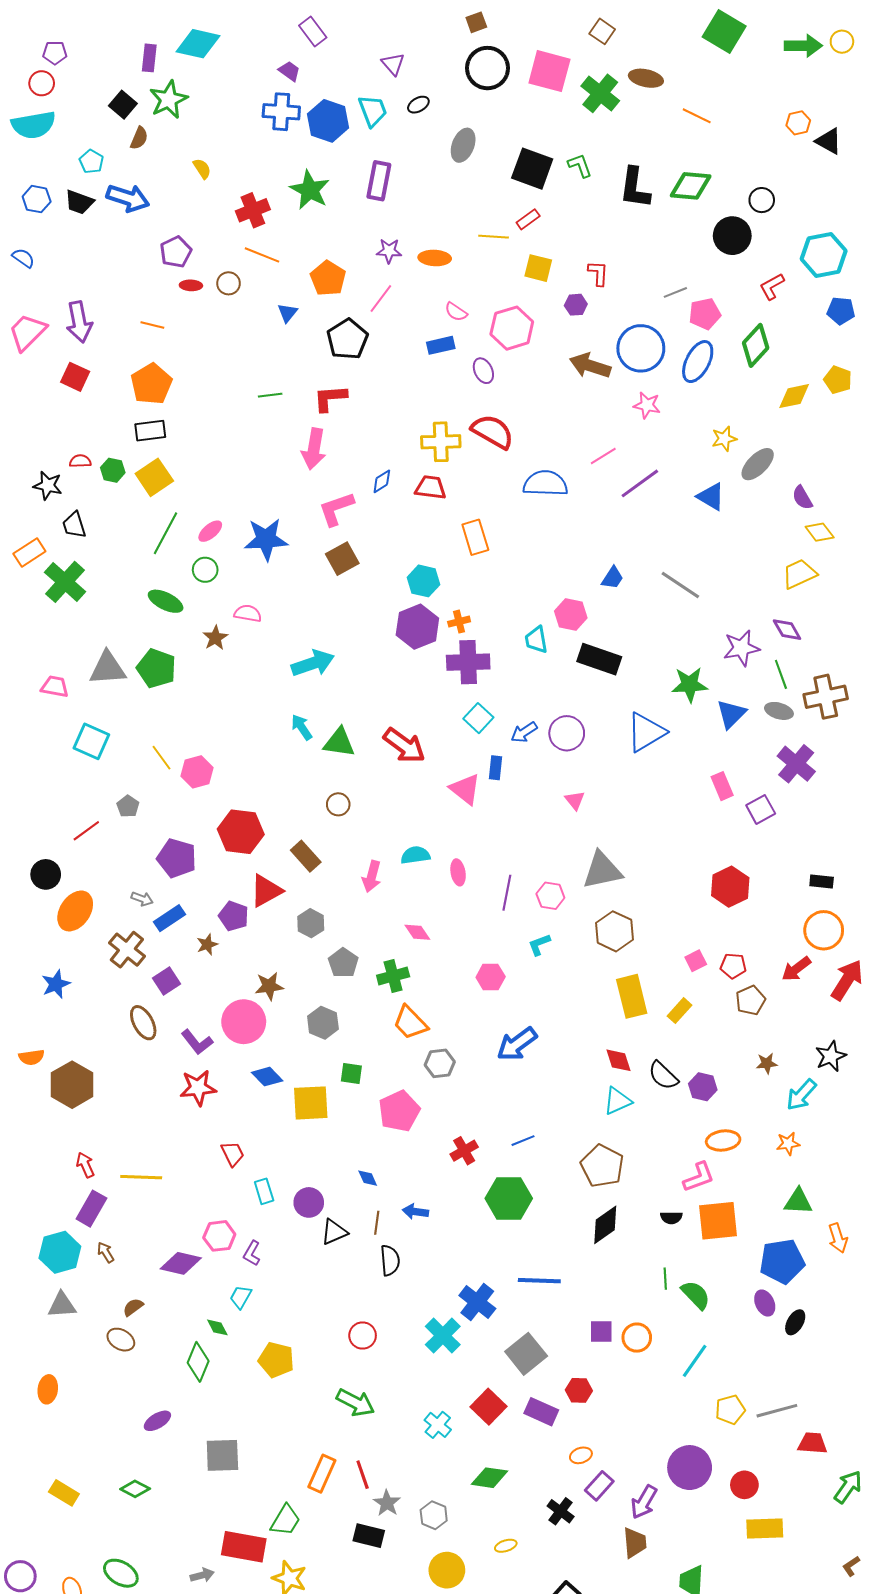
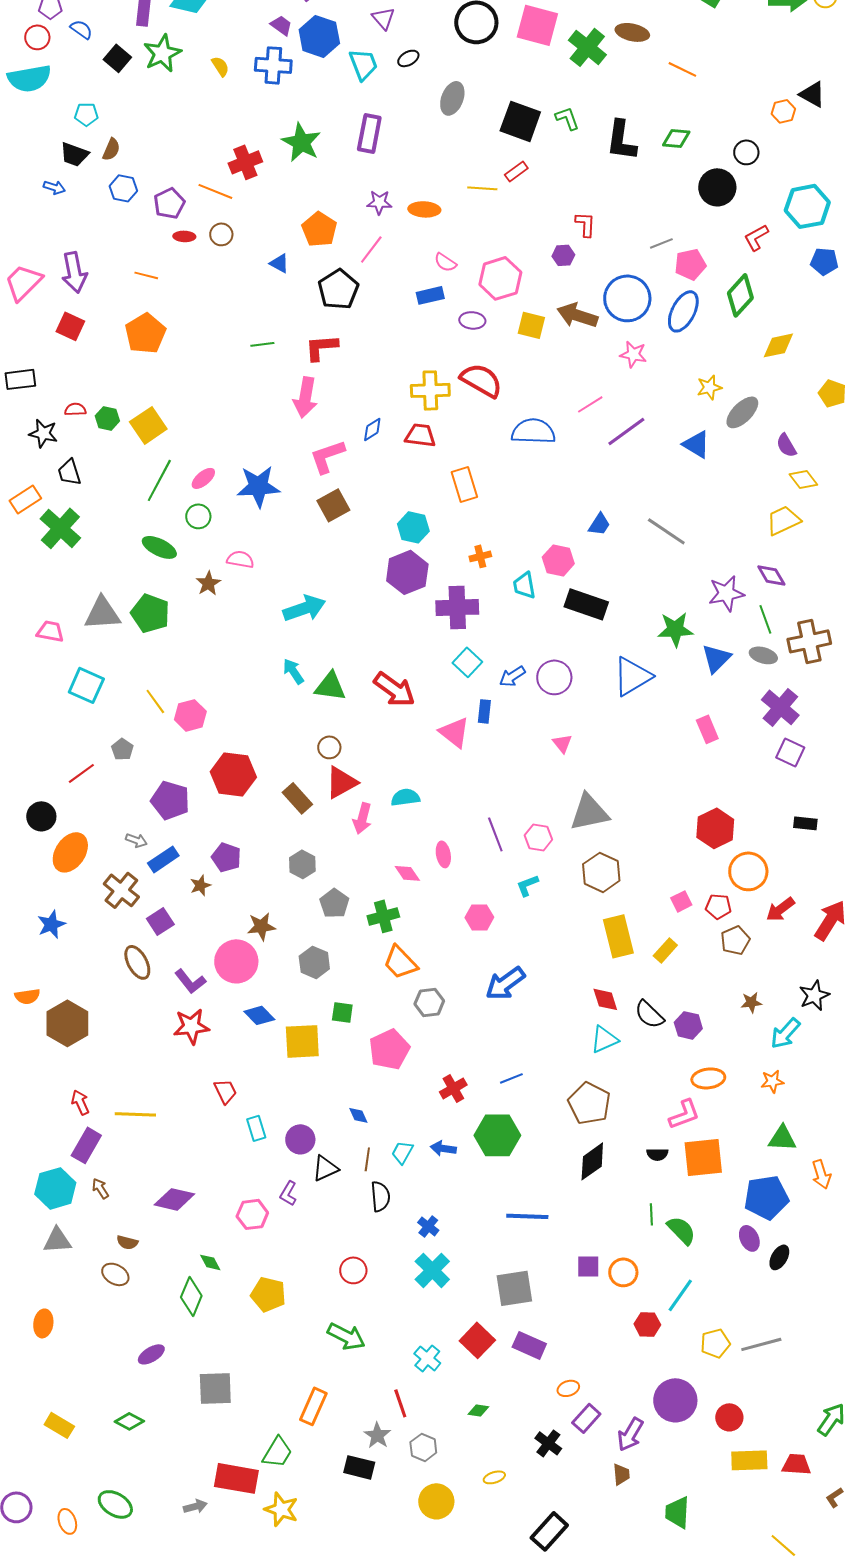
blue hexagon: (328, 121) -> (319, 36), moved
orange hexagon: (798, 123) -> (783, 111), moved
brown semicircle: (139, 138) -> (111, 149), moved
cyan pentagon: (91, 161) -> (86, 114), turned -30
yellow semicircle: (202, 169) -> (220, 66), moved
green diamond: (691, 186) -> (676, 138), size x0.7
blue arrow: (128, 198) -> (54, 187), moved, size x0.5
blue hexagon: (37, 199) -> (123, 188), moved
orange line: (262, 255) -> (215, 191), moved
blue semicircle: (23, 258) -> (81, 29), moved
yellow square: (538, 268) -> (531, 325), moved
blue triangle: (287, 313) -> (279, 263), turned -40
purple ellipse: (483, 371) -> (472, 320), turned -60
yellow pentagon: (838, 380) -> (832, 393), moved
black rectangle: (150, 431) -> (20, 379), moved
orange cross: (459, 622) -> (480, 556), moved
purple square: (761, 809) -> (790, 752), moved, turned -36
pink ellipse: (458, 872) -> (443, 854), moved
red triangle: (266, 891) -> (341, 782), moved
purple line: (507, 893) -> (495, 834), turned -32
orange circle: (824, 930) -> (748, 871), moved
blue arrow: (415, 1212) -> (443, 1148), moved
pink hexagon: (219, 1236) -> (252, 1214), moved
purple L-shape: (252, 1253) -> (288, 1193), moved
cyan trapezoid: (241, 1297) -> (402, 1152), moved
blue cross: (477, 1302) -> (428, 1226), moved, size x0.6
brown semicircle: (133, 1307) -> (127, 1242), turned -130
gray square: (526, 1354) -> (514, 1288), turned 30
red hexagon: (579, 1390) -> (647, 1324), moved
red trapezoid: (812, 1443) -> (796, 1464), moved
red line: (363, 1475) -> (400, 1403), moved
green diamond: (490, 1478) -> (478, 1410), size x0.6
brown trapezoid: (635, 1543) -> (621, 1474), size x0.7

